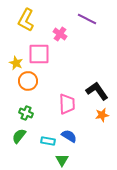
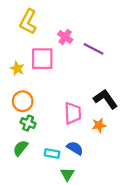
purple line: (87, 19) -> (93, 49), moved
orange circle: (28, 81) -> (23, 101), moved
orange star: (102, 115) -> (99, 125), moved

